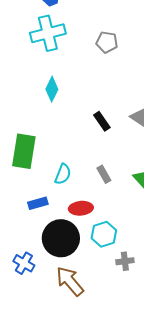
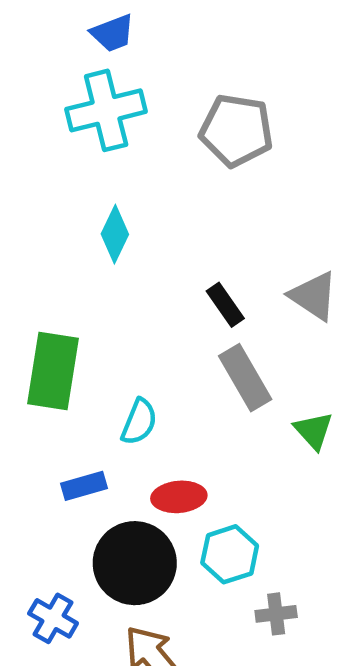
gray pentagon: (107, 42) -> (236, 130), size x1.5
gray rectangle: (104, 174) -> (245, 378), moved, size x1.6

